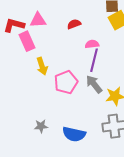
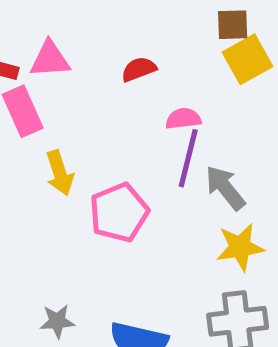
gray arrow: (94, 84) -> (225, 188), moved

